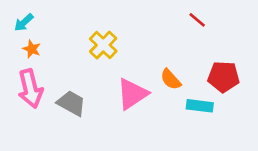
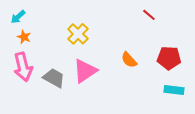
pink triangle: (132, 94) -> (85, 71), moved
cyan rectangle: (200, 106) -> (174, 90), moved

